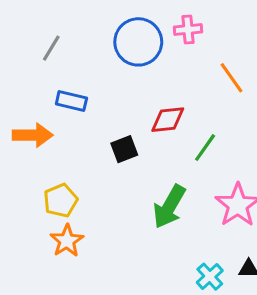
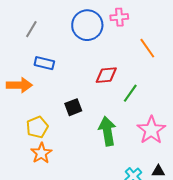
black square: (124, 149) -> (73, 107), moved
green arrow: (169, 207) -> (107, 131), turned 140

